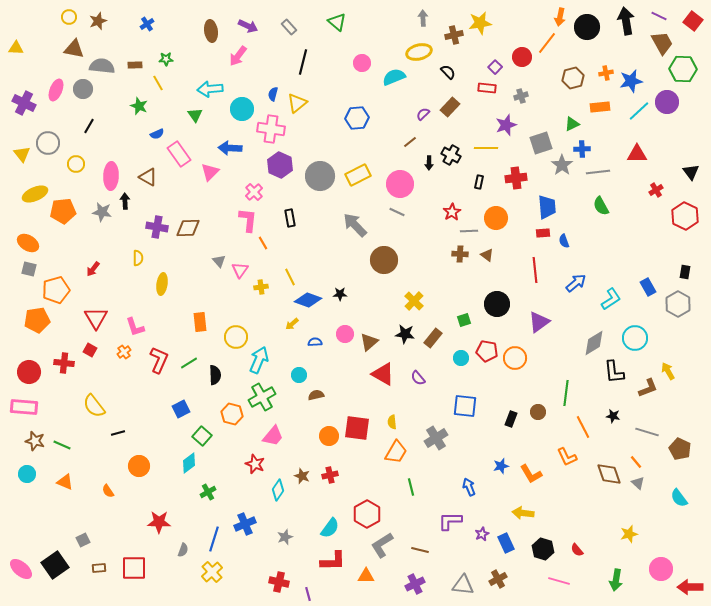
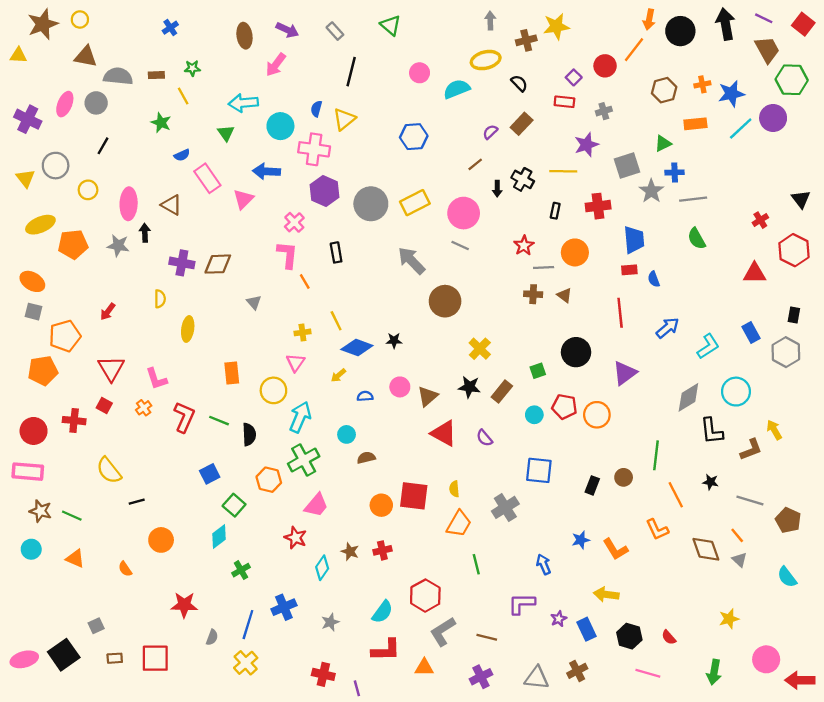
brown star: (98, 21) -> (43, 24), moved, size x1.5
red triangle: (637, 154) -> (755, 273), moved
pink triangle: (240, 270) -> (296, 363), moved
green line: (189, 363) -> (219, 421), turned 54
pink ellipse: (21, 569) -> (24, 659), turned -55

